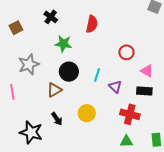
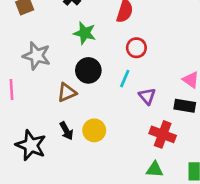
red circle: (126, 52) -> (136, 48), moved
gray star: (29, 64) -> (37, 56), turned 30
yellow circle: (87, 113) -> (94, 130), moved

